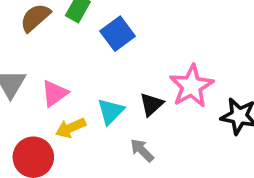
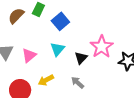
cyan triangle: (111, 111) -> (57, 49), moved
yellow arrow: (71, 128) -> (46, 80), moved

